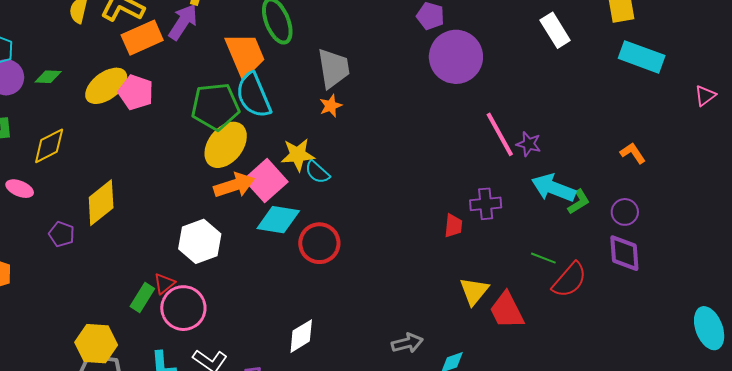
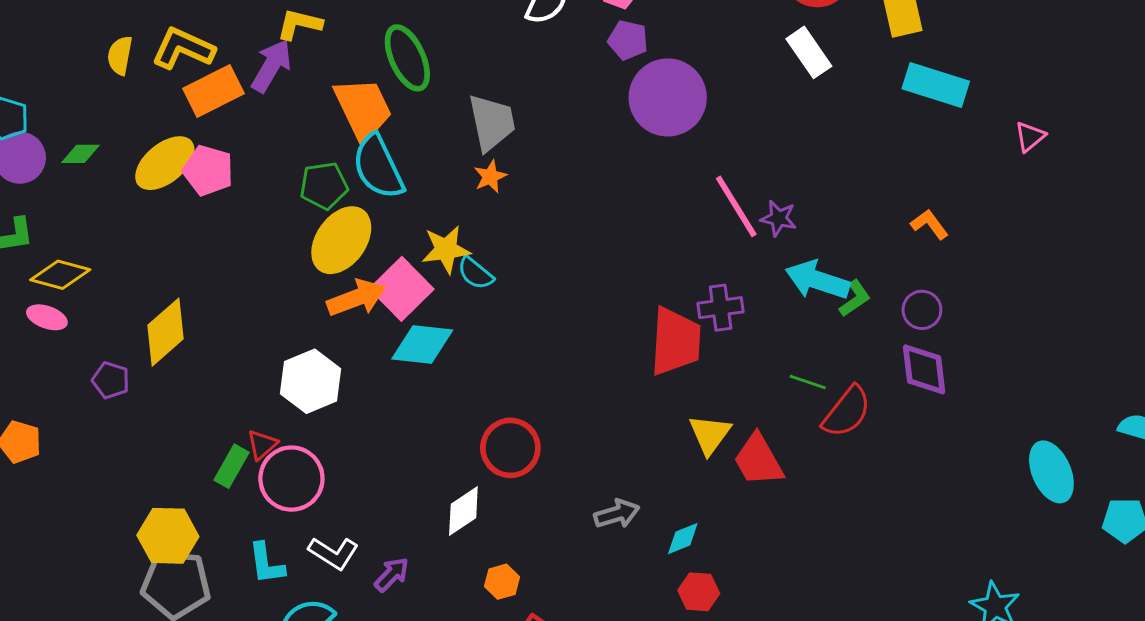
green pentagon: (215, 107) -> (324, 186), size x0.7
yellow diamond: (49, 146) -> (60, 275), moved, turned 45
red trapezoid: (453, 226) -> (675, 341), size x2.0
red circle: (319, 243) -> (510, 448), moved

